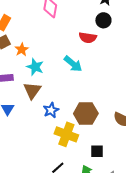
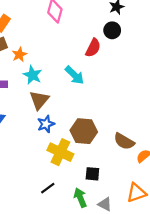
red semicircle: (88, 38) -> (93, 48), turned -78
brown triangle: (32, 90) -> (39, 100), moved

